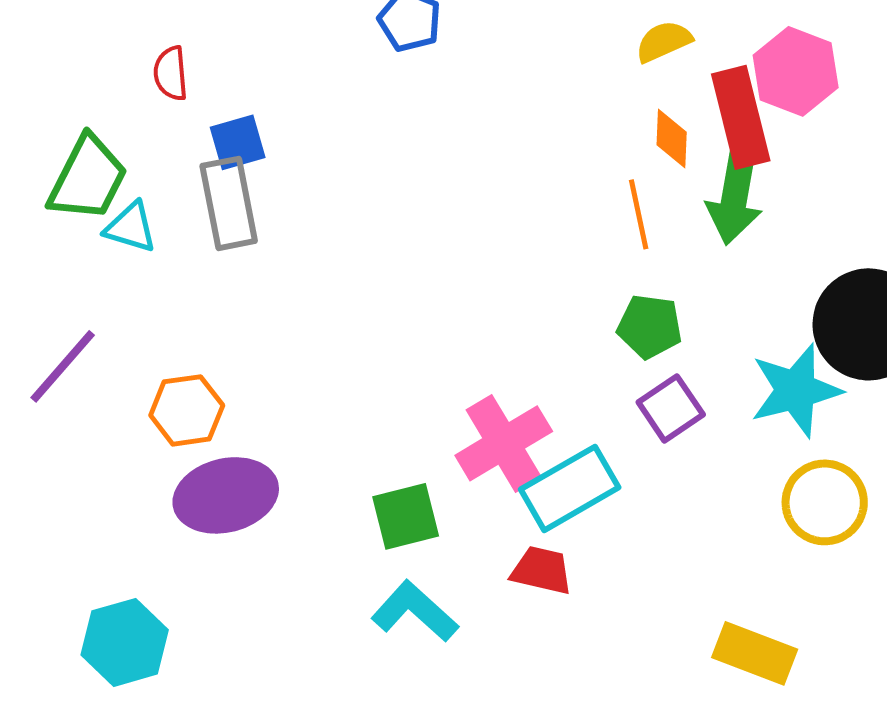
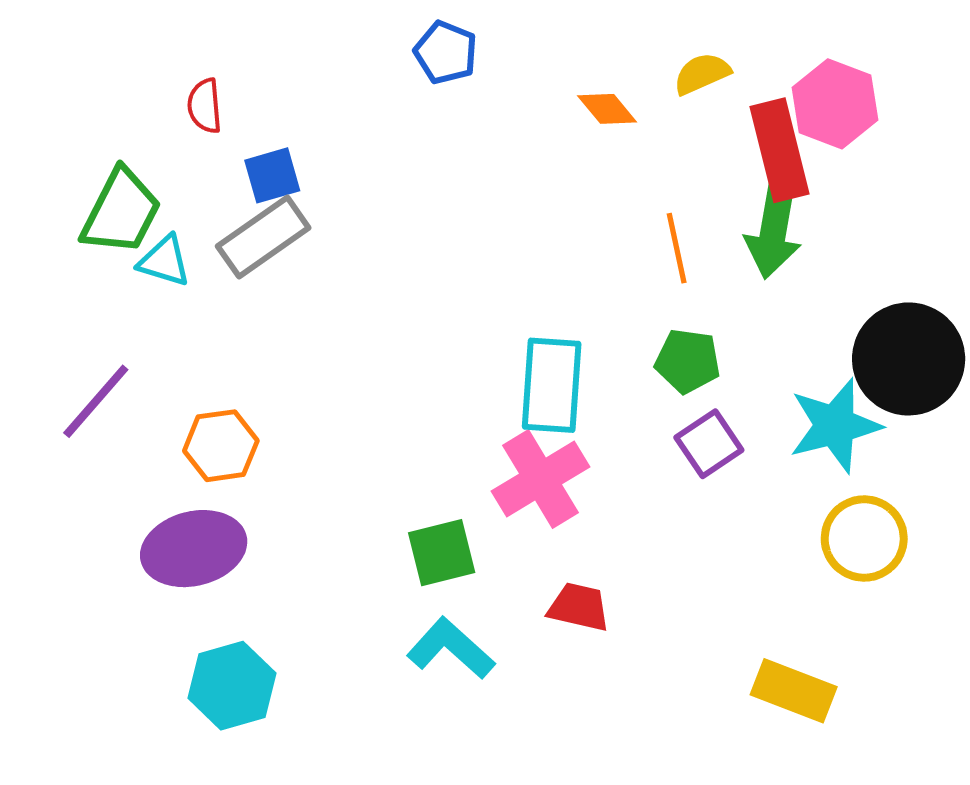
orange diamond: (672, 138) -> (607, 109), moved, turned -42
gray rectangle: (229, 203) -> (263, 237), turned 66
cyan rectangle: (570, 488) -> (552, 385), moved, turned -56
purple ellipse: (226, 495) -> (194, 549), moved
cyan hexagon: (125, 642) -> (232, 686), moved

